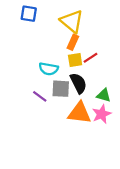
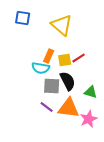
orange rectangle: (73, 42) -> (49, 56), moved
purple line: (40, 96) -> (47, 107), moved
pink star: (102, 114) -> (89, 119), moved

